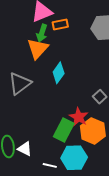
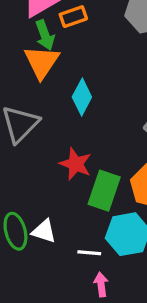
green arrow: (42, 33) -> (45, 35), turned -30
red star: (79, 117) -> (76, 164), moved

